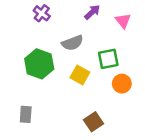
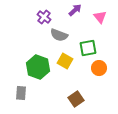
purple cross: (42, 13) -> (44, 17), moved
gray semicircle: (72, 43) -> (59, 35), turned 42
green hexagon: (39, 64) -> (38, 67), moved

